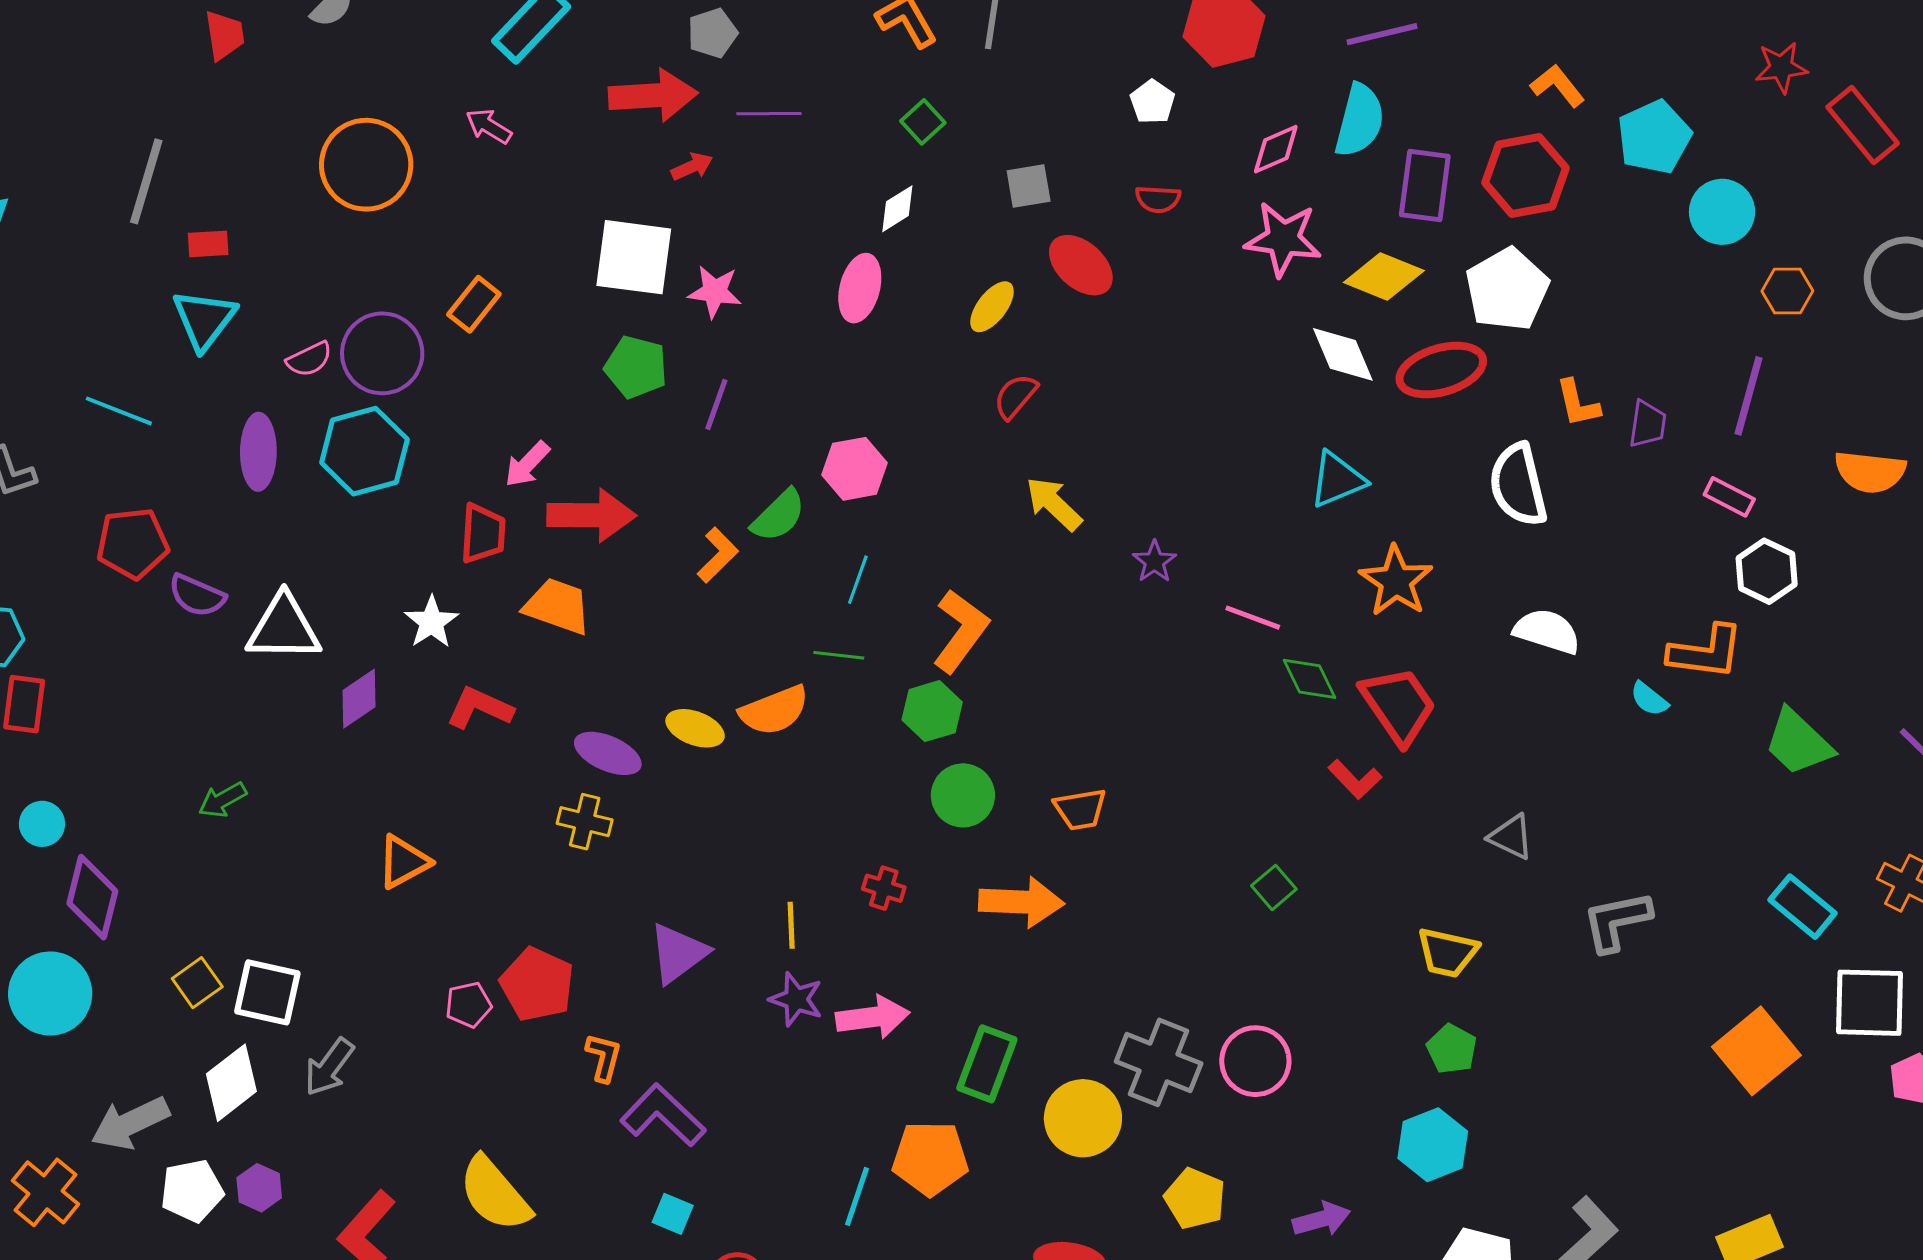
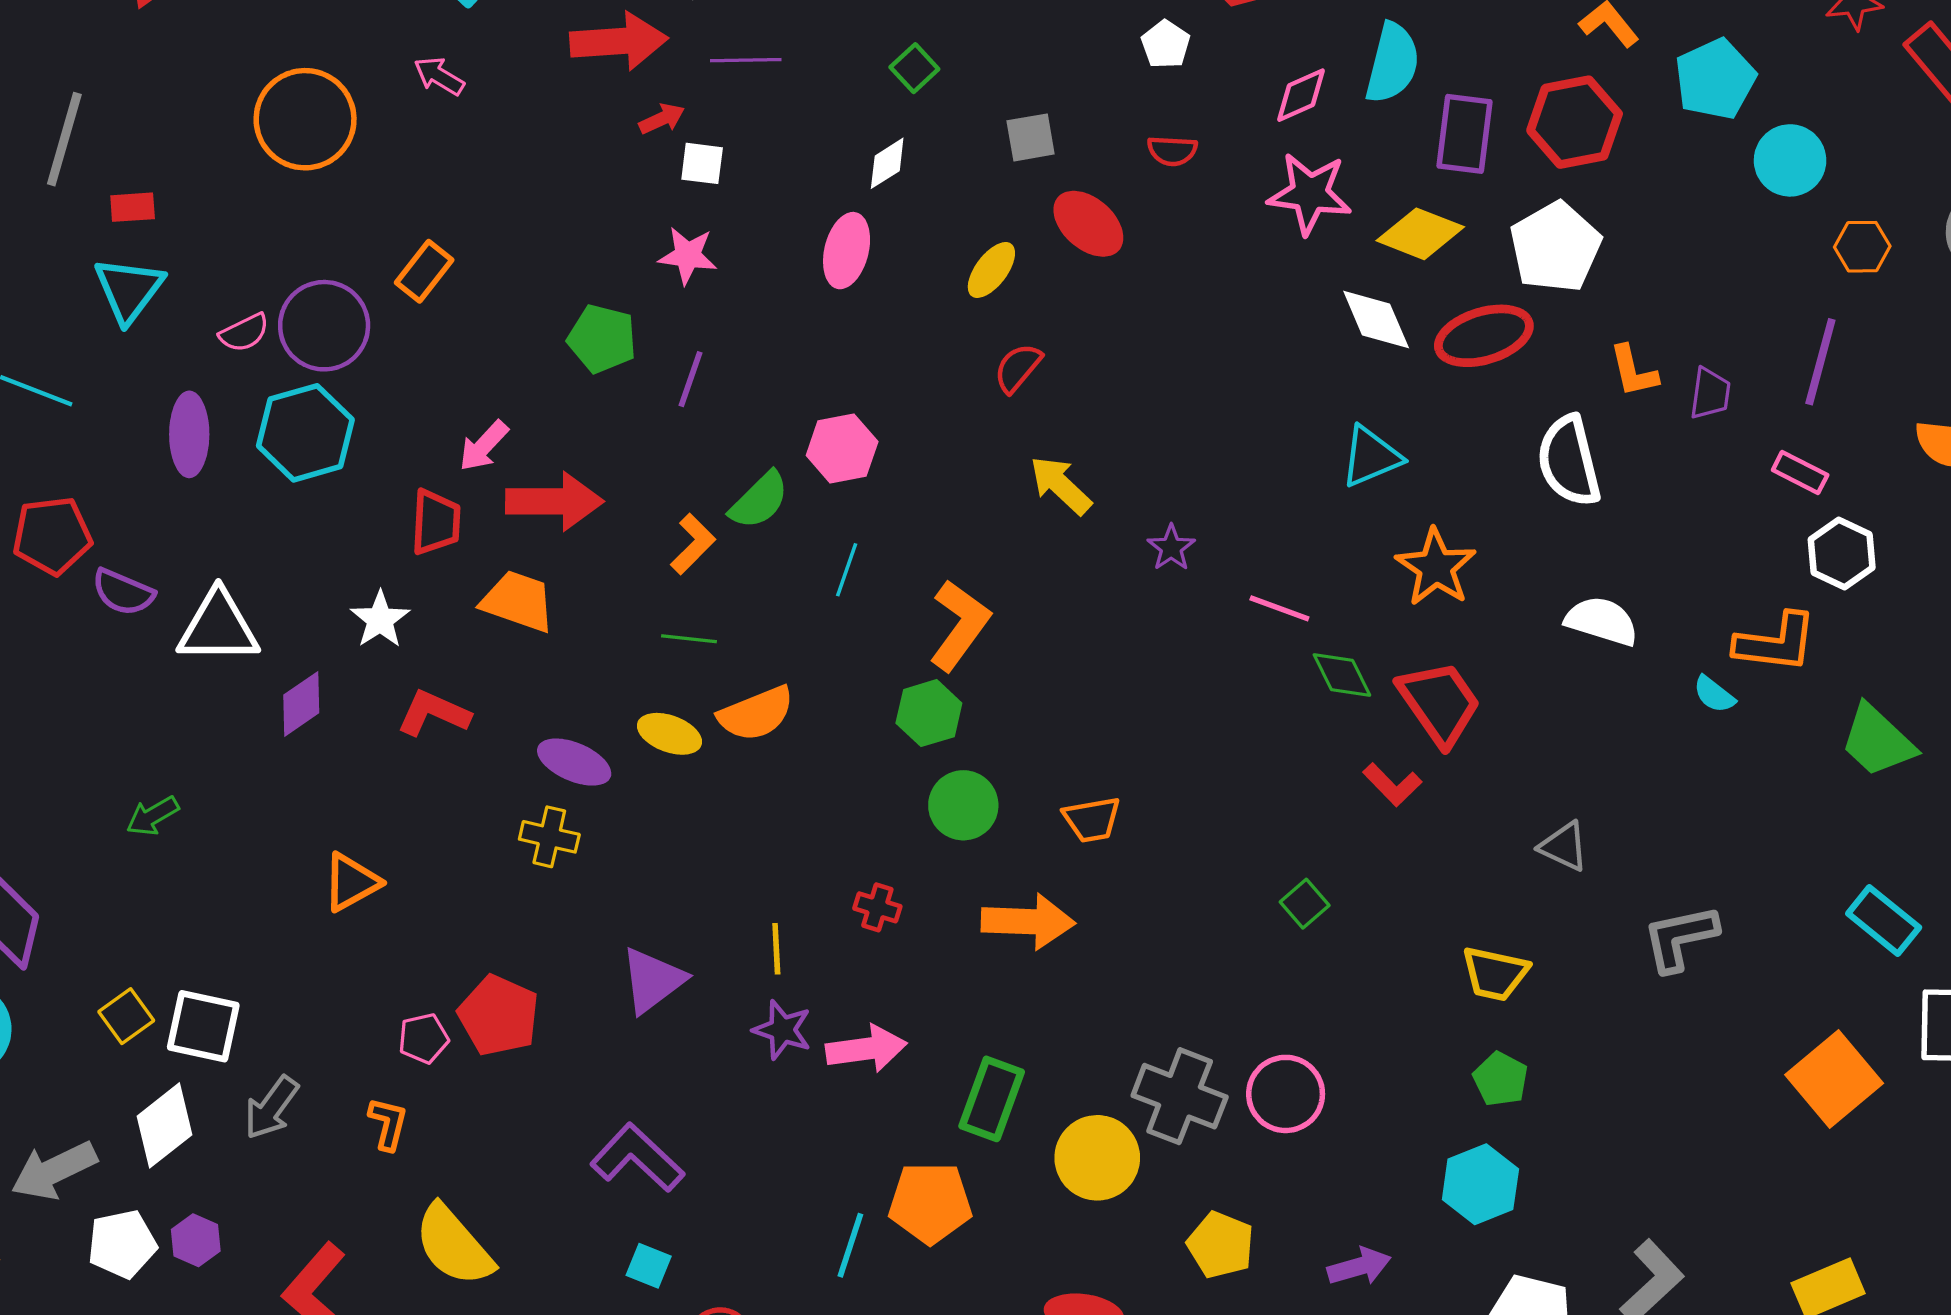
white square: (634, 257) -> (702, 163), moved, size x0.5
green line: (839, 655) -> (689, 639), moved
orange L-shape: (604, 1057) -> (388, 1124), moved

